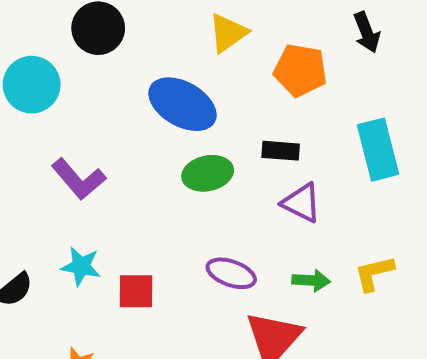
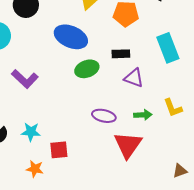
cyan star: (81, 266) -> (31, 132), moved
yellow L-shape: (374, 273) -> (173, 108), turned -90
red square: (136, 291) -> (59, 150), moved

